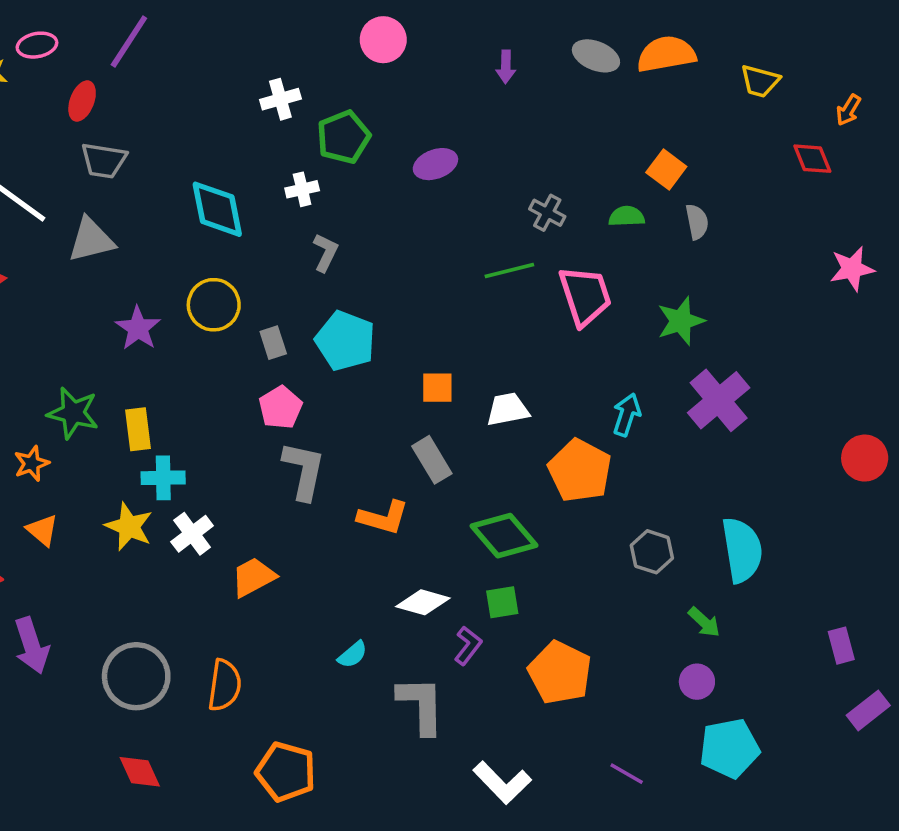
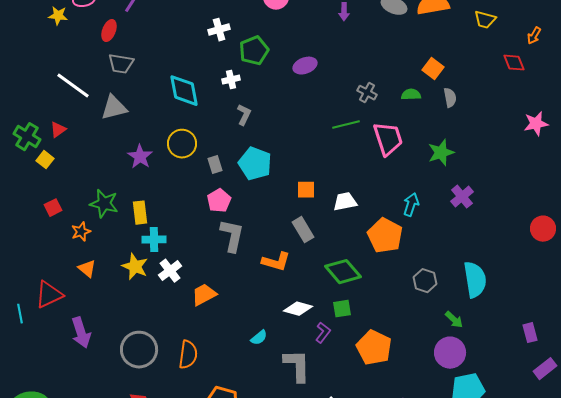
purple cross: (719, 400) -> (462, 197), size x0.7
purple circle: (697, 682) -> (450, 353), size x1.6

